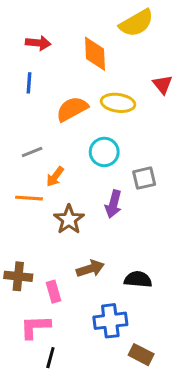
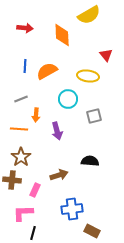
blue line: (29, 83) -> (25, 66), moved
yellow ellipse: (118, 103) -> (88, 76), moved
orange arrow: (55, 177) -> (36, 115), turned -32
purple arrow: (113, 204) -> (57, 131), moved, turned -30
brown star: (69, 220) -> (21, 157), moved
black semicircle: (138, 279) -> (90, 161), moved
pink rectangle: (54, 292) -> (35, 190), turned 40

